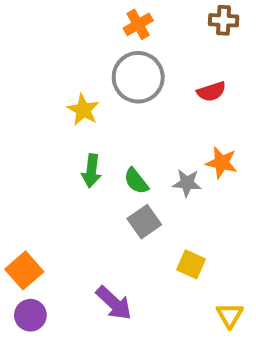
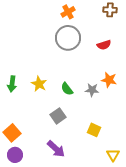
yellow star: (83, 110) -> (39, 84), moved
green arrow: (91, 171) -> (12, 84), moved
gray square: (144, 222) -> (58, 116), moved

